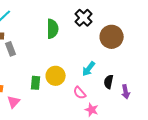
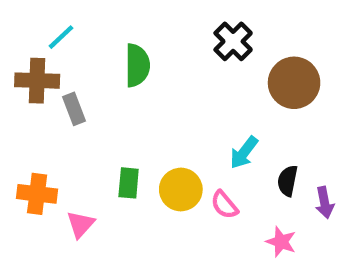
green semicircle: (53, 29) -> (137, 65), moved
yellow circle: (56, 76) -> (181, 189), moved
pink star: (92, 110) -> (281, 242), moved

